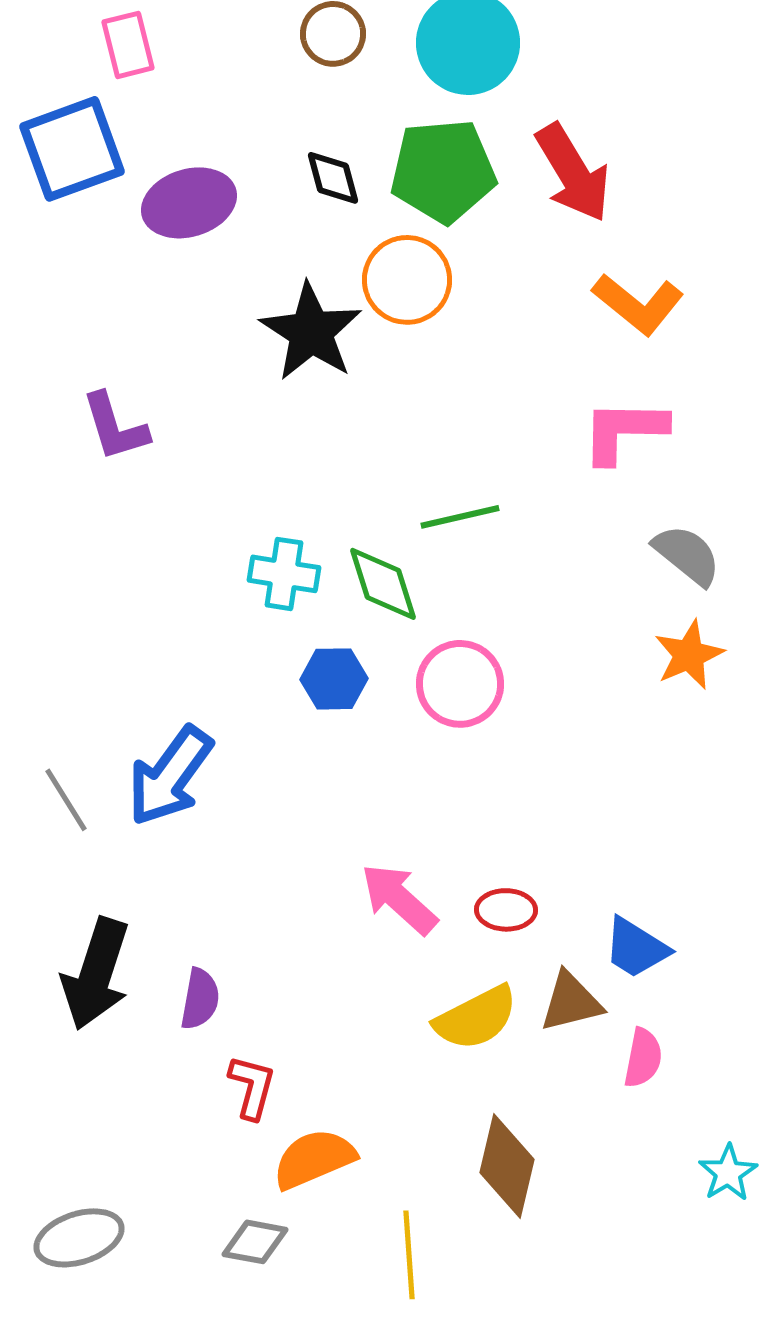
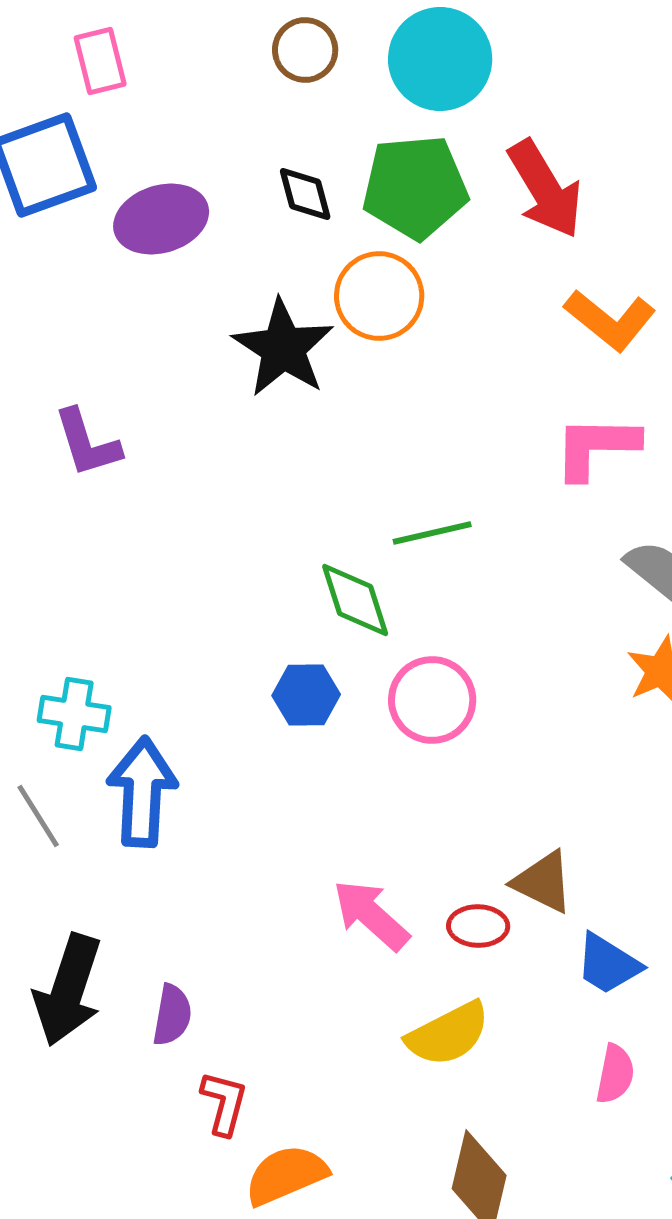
cyan cross: (284, 574) -> (74, 714), moved
blue arrow: (170, 776) -> (142, 792), turned 147
brown triangle: (571, 1002) -> (543, 882), moved, turned 40

